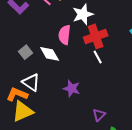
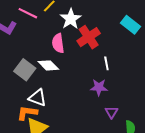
gray square: (25, 52) -> (25, 70), size x1.5
white line: (98, 57) -> (106, 63), moved, turned 32
purple star: (72, 88) -> (99, 87), moved

